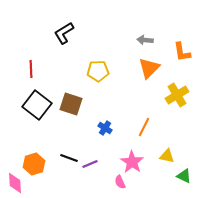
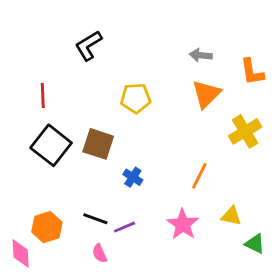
blue cross: (105, 128) -> (133, 177), moved
pink semicircle: (120, 182) -> (100, 253), moved

